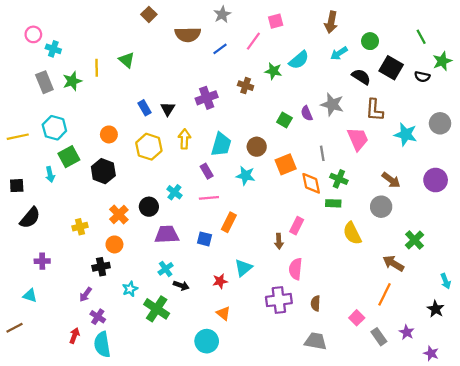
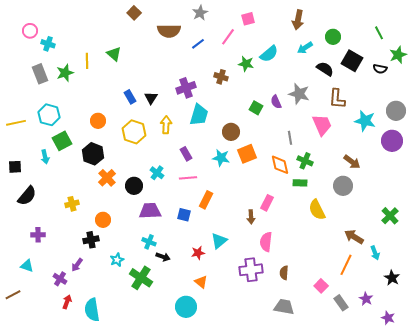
cyan trapezoid: (221, 144) -> (199, 115), moved
orange square: (286, 164) -> (247, 154), moved
purple circle: (436, 180) -> (392, 141), moved
orange cross: (119, 214) -> (107, 178), moved
green cross: (414, 240) -> (390, 216), moved
cyan cross: (166, 269) -> (149, 242), turned -32
cyan arrow: (446, 281) -> (375, 253), moved
purple cross: (98, 317) -> (60, 279), moved

